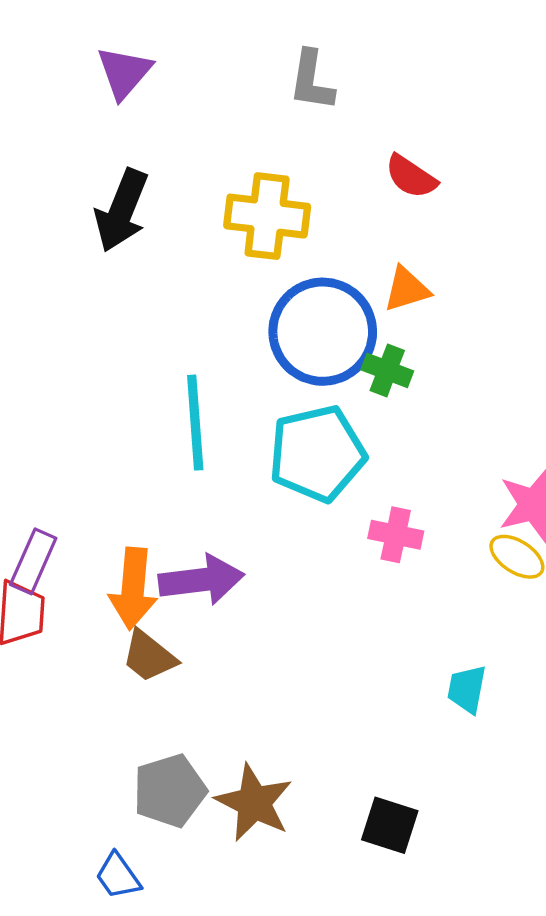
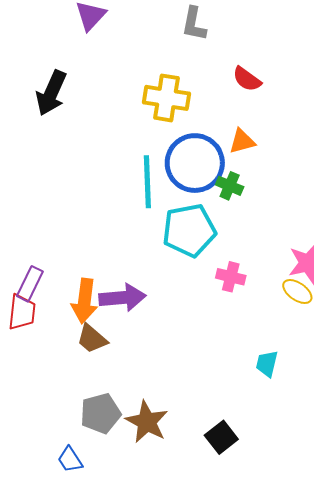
black arrow: (122, 210) -> (51, 93), moved
cyan line: (195, 423) -> (147, 182), moved
black square: (390, 825) -> (221, 437), turned 32

